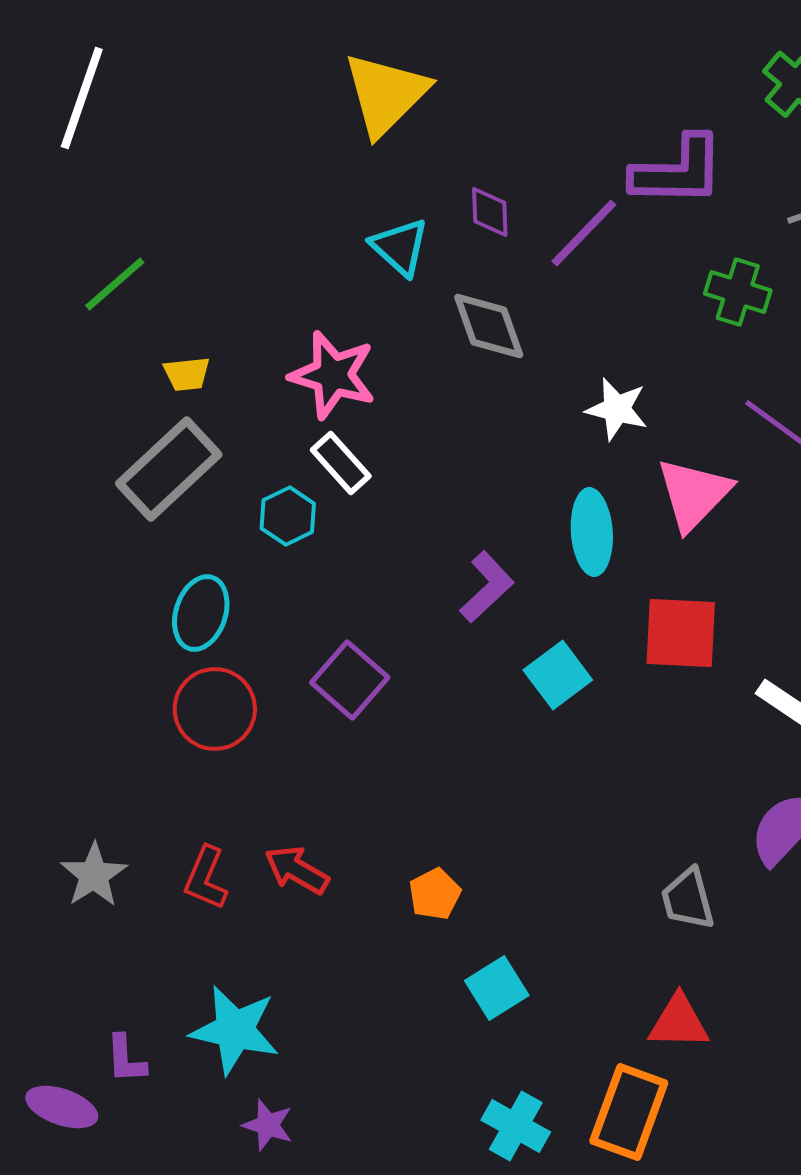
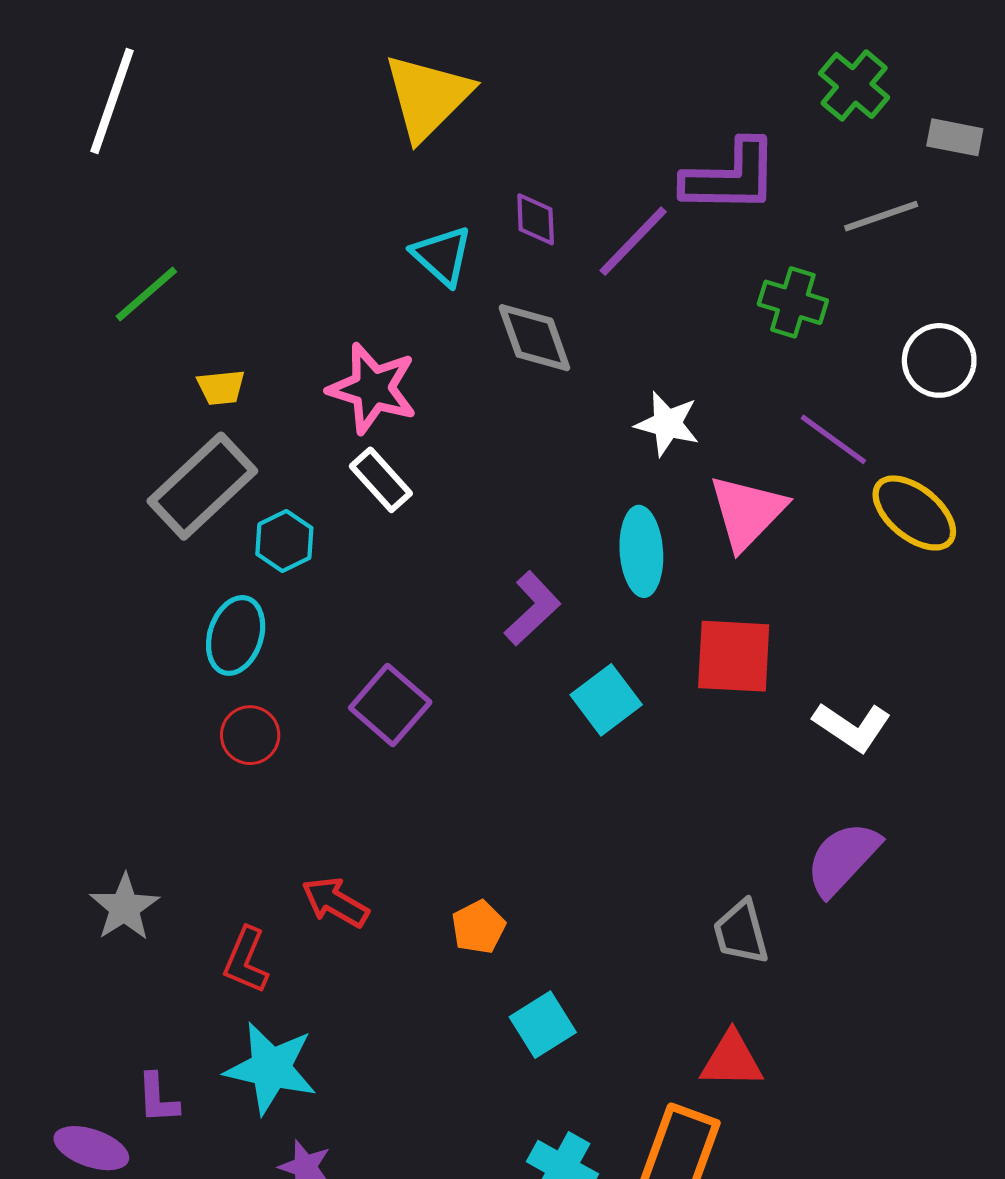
cyan hexagon: (288, 516) -> (284, 541), moved
red circle: (215, 709) -> (250, 735), size x0.7
red L-shape: (206, 878) -> (246, 960), moved

